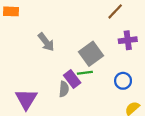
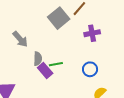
gray square: (91, 54) -> (59, 18), moved
gray semicircle: (64, 89) -> (38, 59), moved

